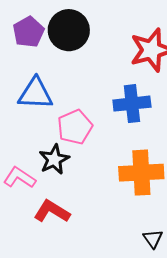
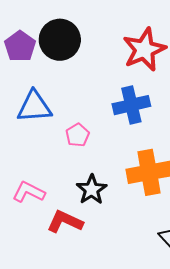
pink pentagon: (75, 127) -> (77, 135), size x0.7
black star: (54, 159) -> (92, 190), moved

